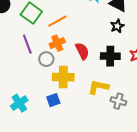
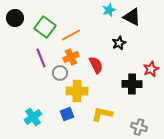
black star: (117, 26) -> (119, 43), moved
black cross: (110, 56) -> (132, 84), moved
yellow L-shape: (98, 87) -> (102, 114), moved
gray cross: (118, 101) -> (139, 127), moved

